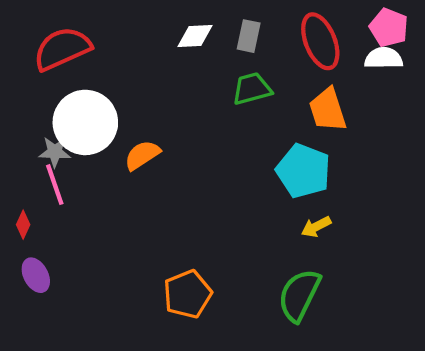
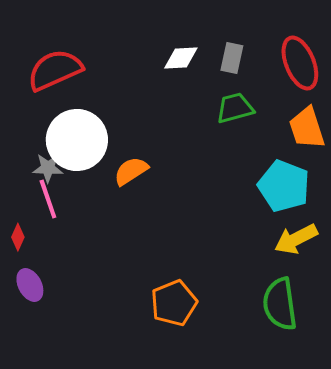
yellow arrow: (316, 227) -> (296, 239), size x1.5
green semicircle: (299, 295) -> (280, 304), turned -34

